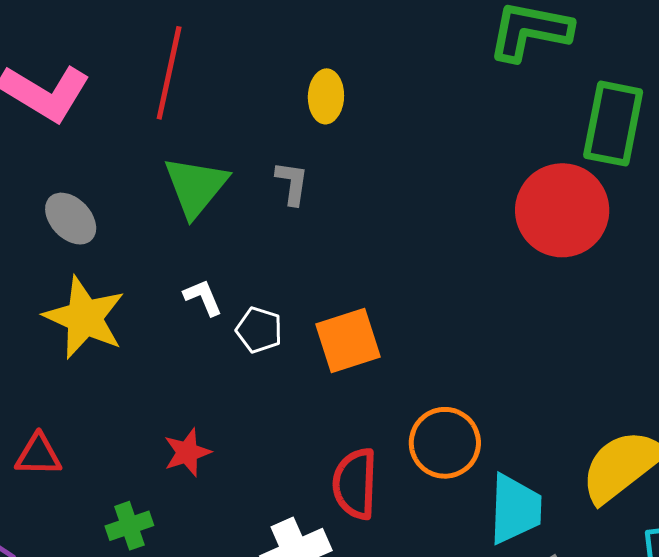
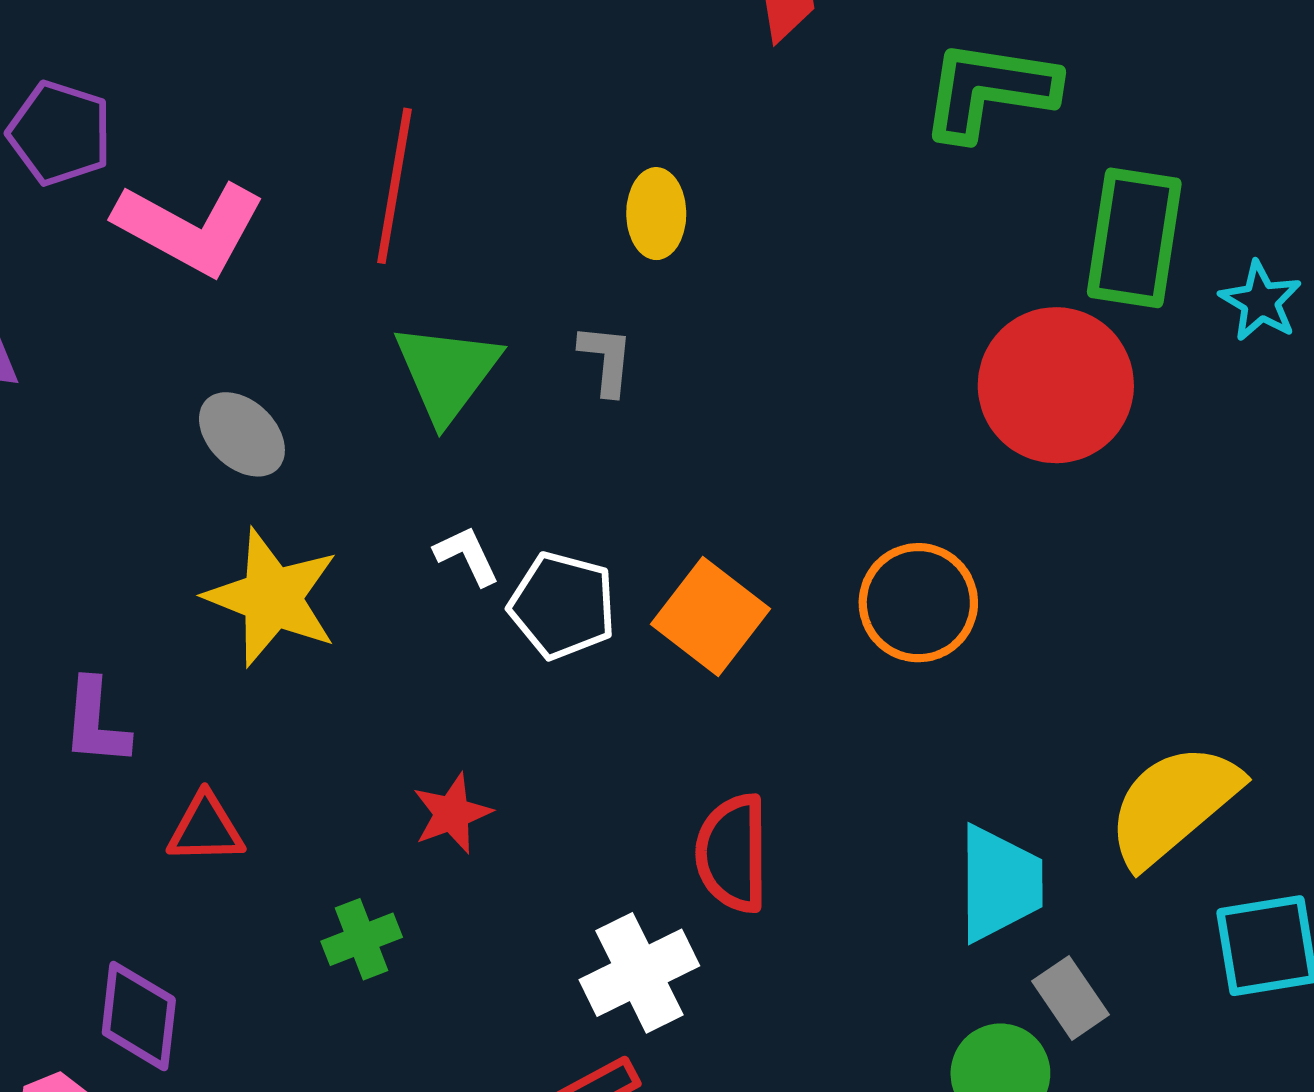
white pentagon: (259, 330) -> (562, 605), size x1.4
orange square: (348, 341) -> (710, 617), turned -32
orange circle: (445, 443) -> (918, 603), moved

